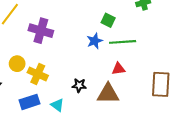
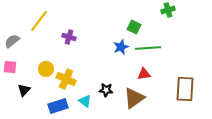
purple cross: (41, 31) -> (69, 37), size x0.6
brown triangle: (108, 94) -> (134, 98), turned -35
cyan triangle: (57, 105) -> (85, 101), moved

